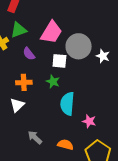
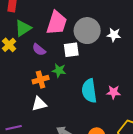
green star: (53, 82) -> (59, 70), moved
white triangle: (17, 105) -> (39, 104), turned 42
pink star: (89, 121) -> (113, 92), moved

